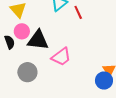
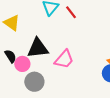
pink circle: (22, 31) -> (22, 64), moved

